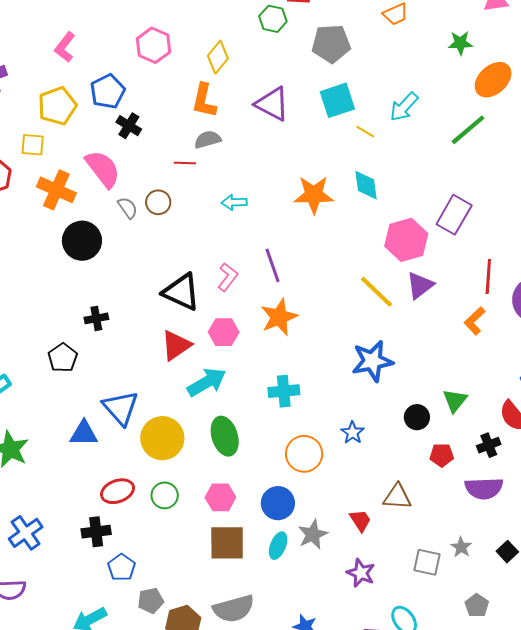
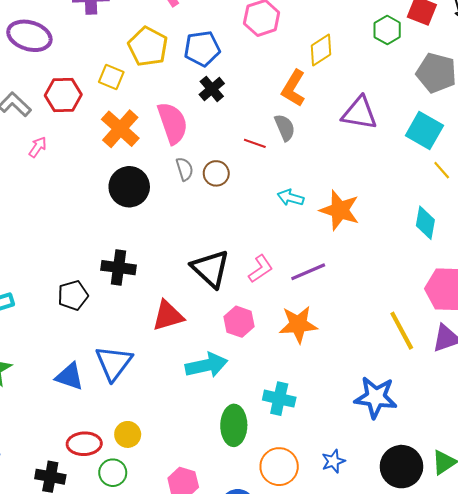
cyan square: (337, 100) -> (424, 131), turned 30
purple triangle: (272, 104) -> (359, 113), turned -36
yellow pentagon: (57, 106) -> (148, 47), turned 30
gray semicircle: (208, 139) -> (285, 128), turned 64
orange star: (314, 195) -> (340, 210), moved
purple line: (273, 265) -> (308, 272), turned 68
black cross: (96, 318) -> (119, 268), size x1.4
red triangle: (176, 345) -> (168, 316), moved
black circle: (417, 417) -> (401, 467), size x1.6
green ellipse: (225, 436) -> (234, 425), moved
yellow circle: (162, 438) -> (128, 434), moved, size x0.6
green circle: (165, 495) -> (113, 473), moved

